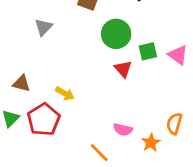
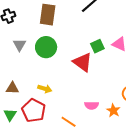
green circle: (116, 34) -> (46, 47), moved
red triangle: (123, 69) -> (82, 62), size x1.5
orange line: (99, 153) -> (69, 122), moved

